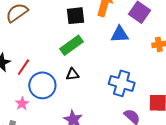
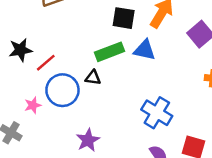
blue triangle: (120, 34) -> (145, 50), moved
black triangle: (72, 74) -> (93, 78), moved

